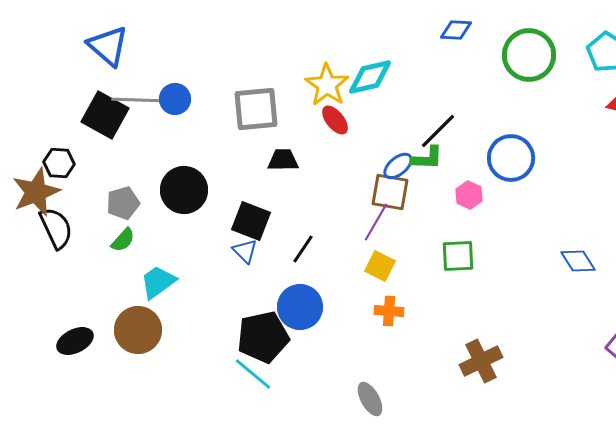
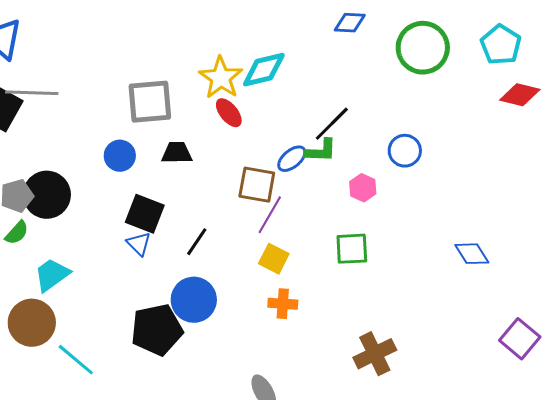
blue circle: (175, 99) -> (120, 156), moved
blue circle: (511, 158) -> (405, 151), size x0.7
black circle: (184, 190) -> (47, 195), moved
brown square: (390, 192) -> (257, 185), moved
cyan line: (253, 374) -> (76, 360), moved

